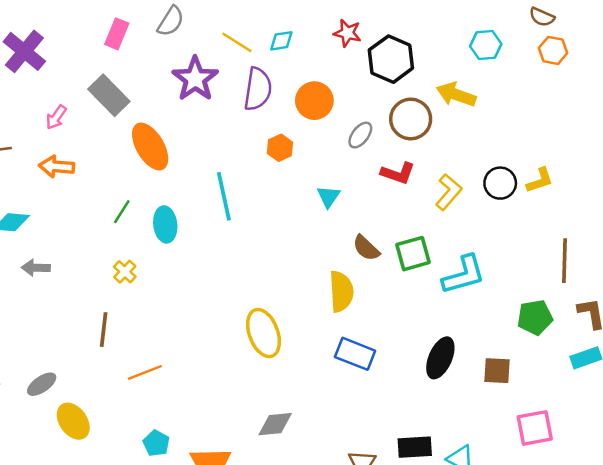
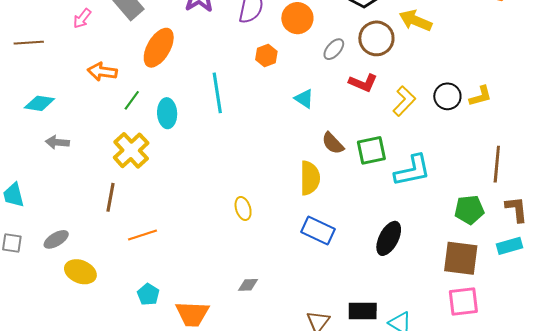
orange ellipse: (150, 147) -> (159, 48), turned 57
orange arrow: (57, 167) -> (102, 72), moved
cyan triangle: (328, 197) -> (304, 99), turned -35
yellow cross: (125, 272) -> (131, 150), size x1.8
yellow ellipse: (264, 333) -> (243, 208), size x0.6
brown square: (497, 371) -> (461, 258), moved, size x1.5
yellow ellipse: (73, 421) -> (80, 272), turned -36
gray diamond: (275, 424) -> (248, 285), size x0.7

